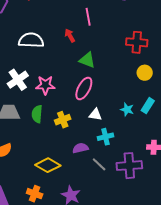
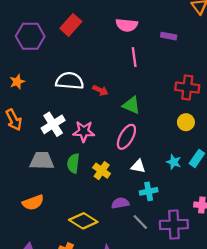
red arrow: (70, 36) -> (100, 90), moved, turned 144
yellow circle: (145, 73) -> (186, 122), moved
yellow cross: (63, 120) -> (102, 171), turned -35

